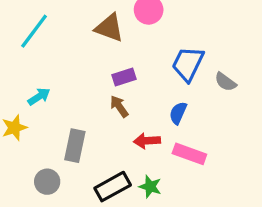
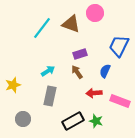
cyan line: (34, 31) -> (42, 28), moved
cyan arrow: (39, 97) -> (48, 71), moved
blue semicircle: (178, 113) -> (105, 71), moved
gray circle: (47, 182) -> (23, 119), moved

